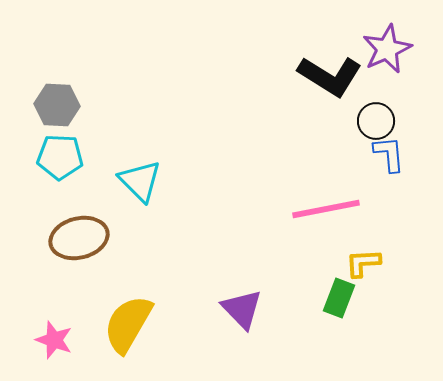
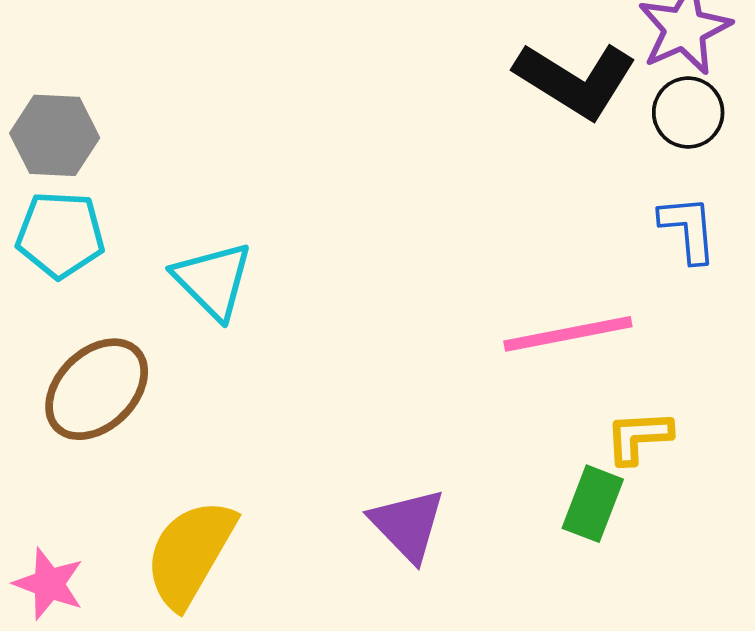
black circle: (376, 121) -> (688, 113), moved
brown ellipse: (79, 238) -> (97, 389), turned -30

